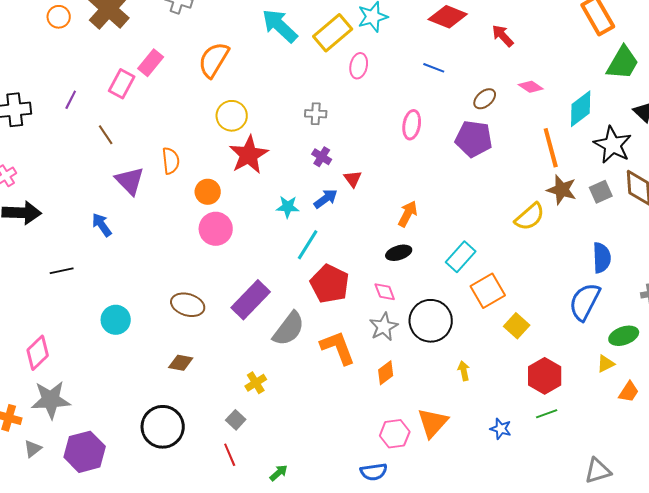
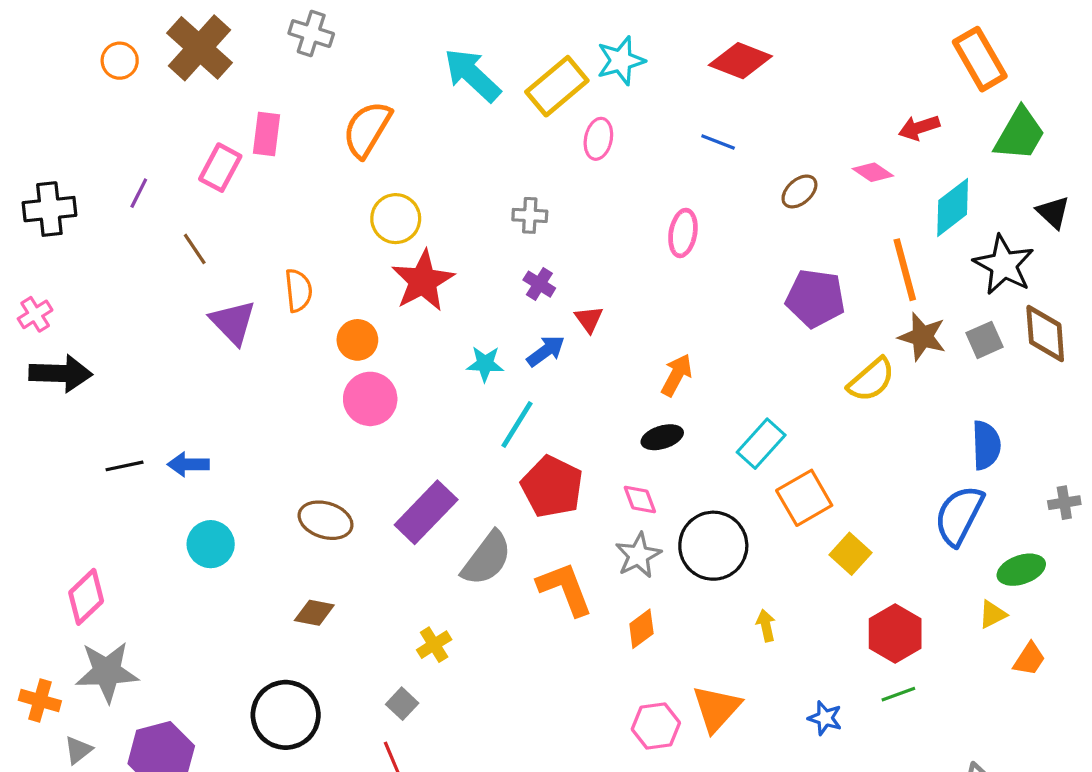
red arrow: (503, 36) -> (919, 128), moved, turned -65
pink rectangle: (151, 63) -> (266, 134), turned -32
purple pentagon: (474, 139) -> (815, 298), moved
blue arrow: (102, 225) -> (188, 464), moved, turned -55

